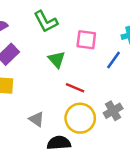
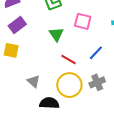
blue line: (113, 60) -> (96, 53), moved

